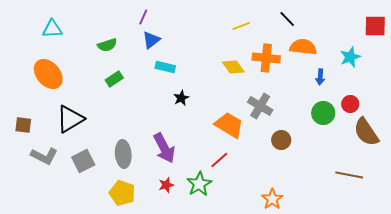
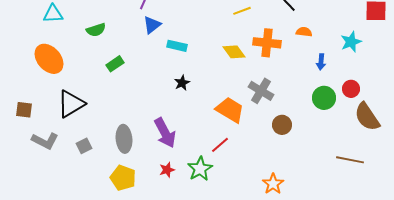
green semicircle: (107, 45) -> (96, 30), moved
orange semicircle: (303, 47) -> (304, 32), size x0.6
cyan rectangle: (165, 67) -> (177, 46), moved
gray square: (83, 161) -> (84, 146), size x0.7

